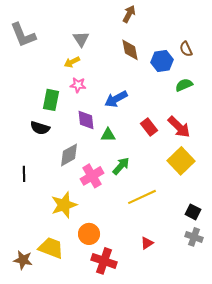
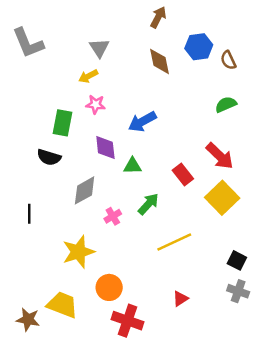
blue hexagon: (162, 61) -> (199, 47), moved
red rectangle: (149, 127) -> (183, 174), moved
pink cross: (92, 176) -> (113, 216), size x0.6

